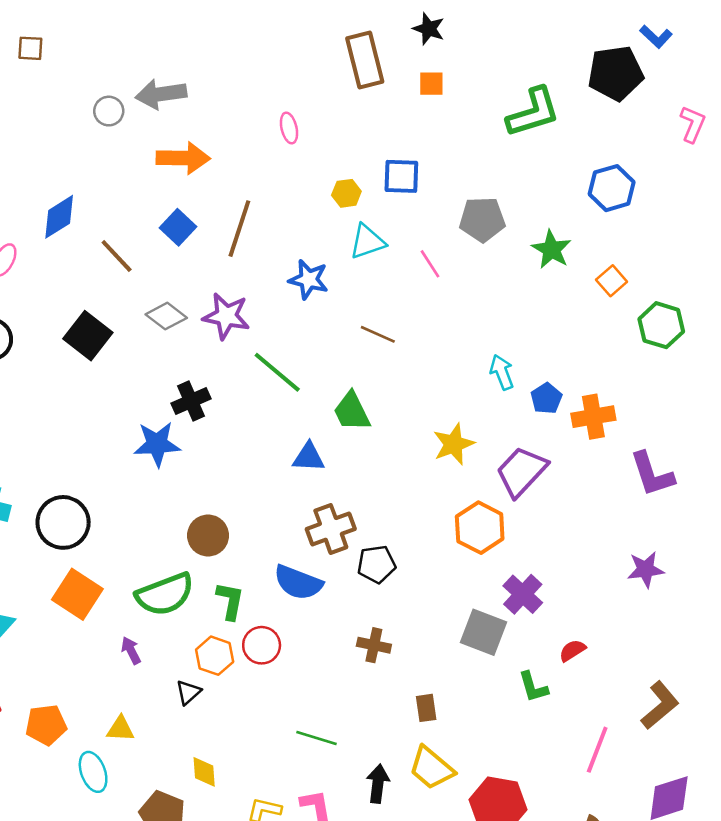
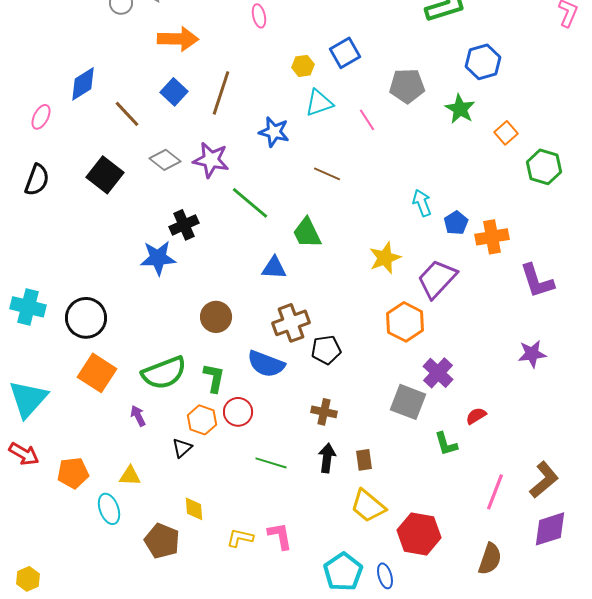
blue square: (401, 176) -> (345, 53), turned -32
blue hexagon: (612, 188) -> (483, 62), moved
brown circle: (208, 536) -> (216, 317), moved
brown L-shape: (660, 705) -> (544, 480), moved
green line: (316, 738) -> (271, 463), moved
black arrow: (378, 784) -> (327, 458), moved

